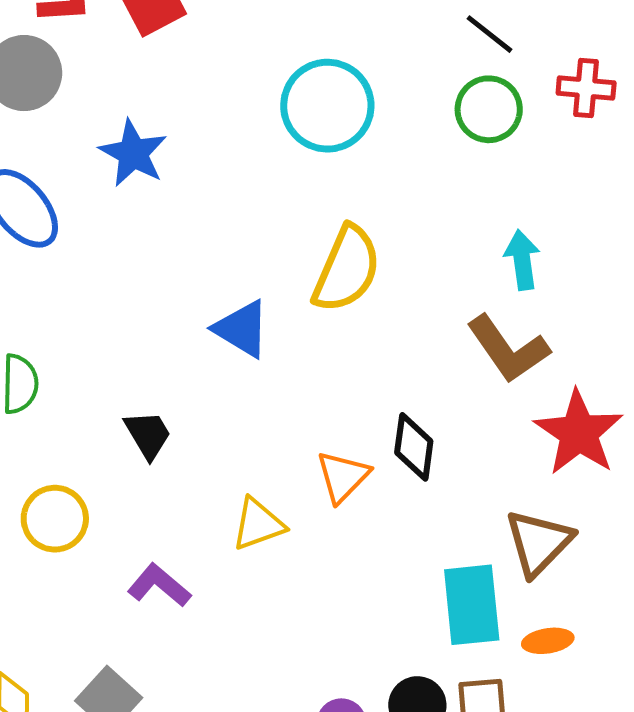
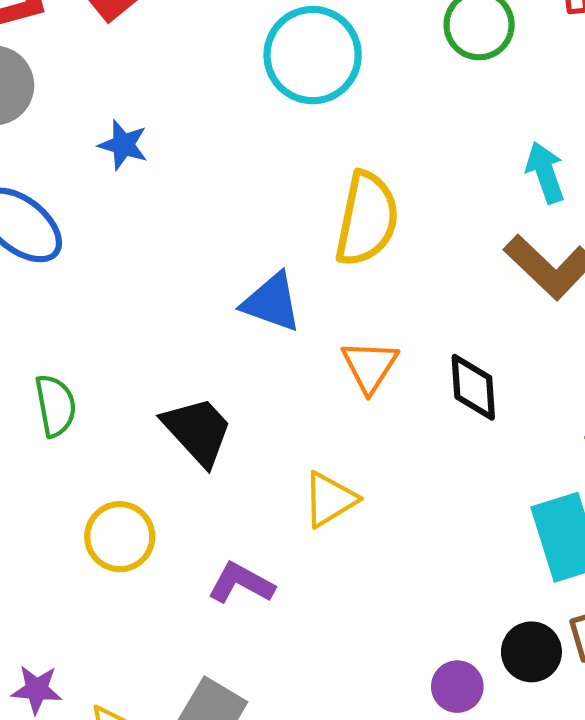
blue star: (133, 153) -> (123, 145), size x0.7
black trapezoid: (148, 435) -> (198, 431), size x1.4
orange triangle: (343, 477) -> (370, 366), moved

